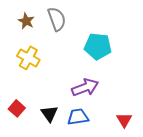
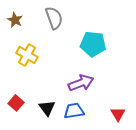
brown star: (26, 21) -> (15, 20), moved

